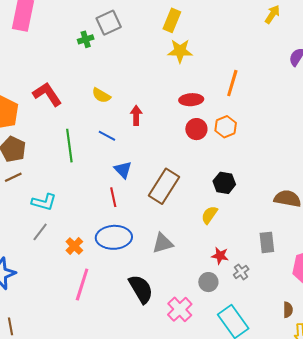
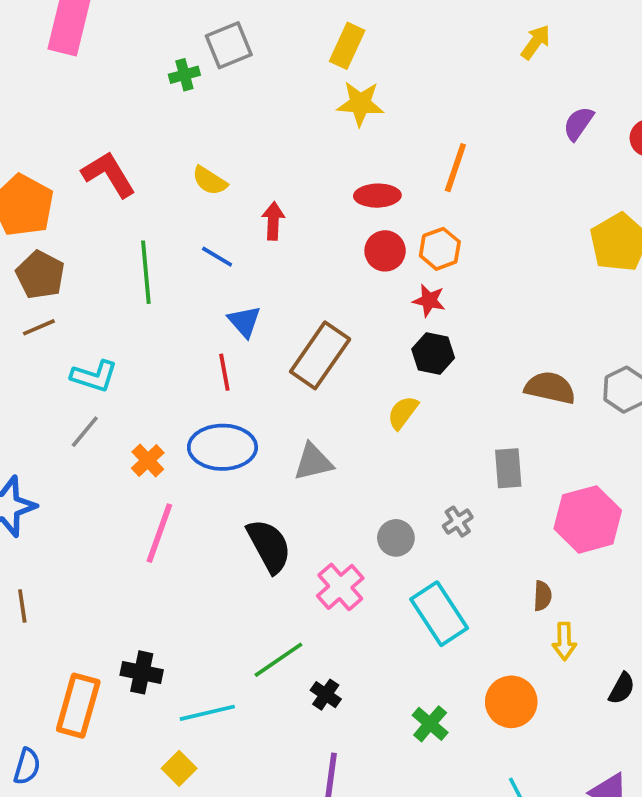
red star: (220, 256) -> (429, 300), moved

